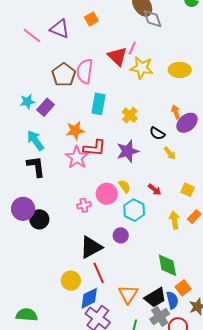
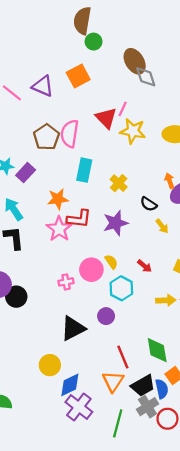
orange square: (91, 19) -> (78, 76), size x1.5
yellow arrow: (174, 220) -> (166, 300), turned 96
red line: (99, 273) -> (123, 357), moved

